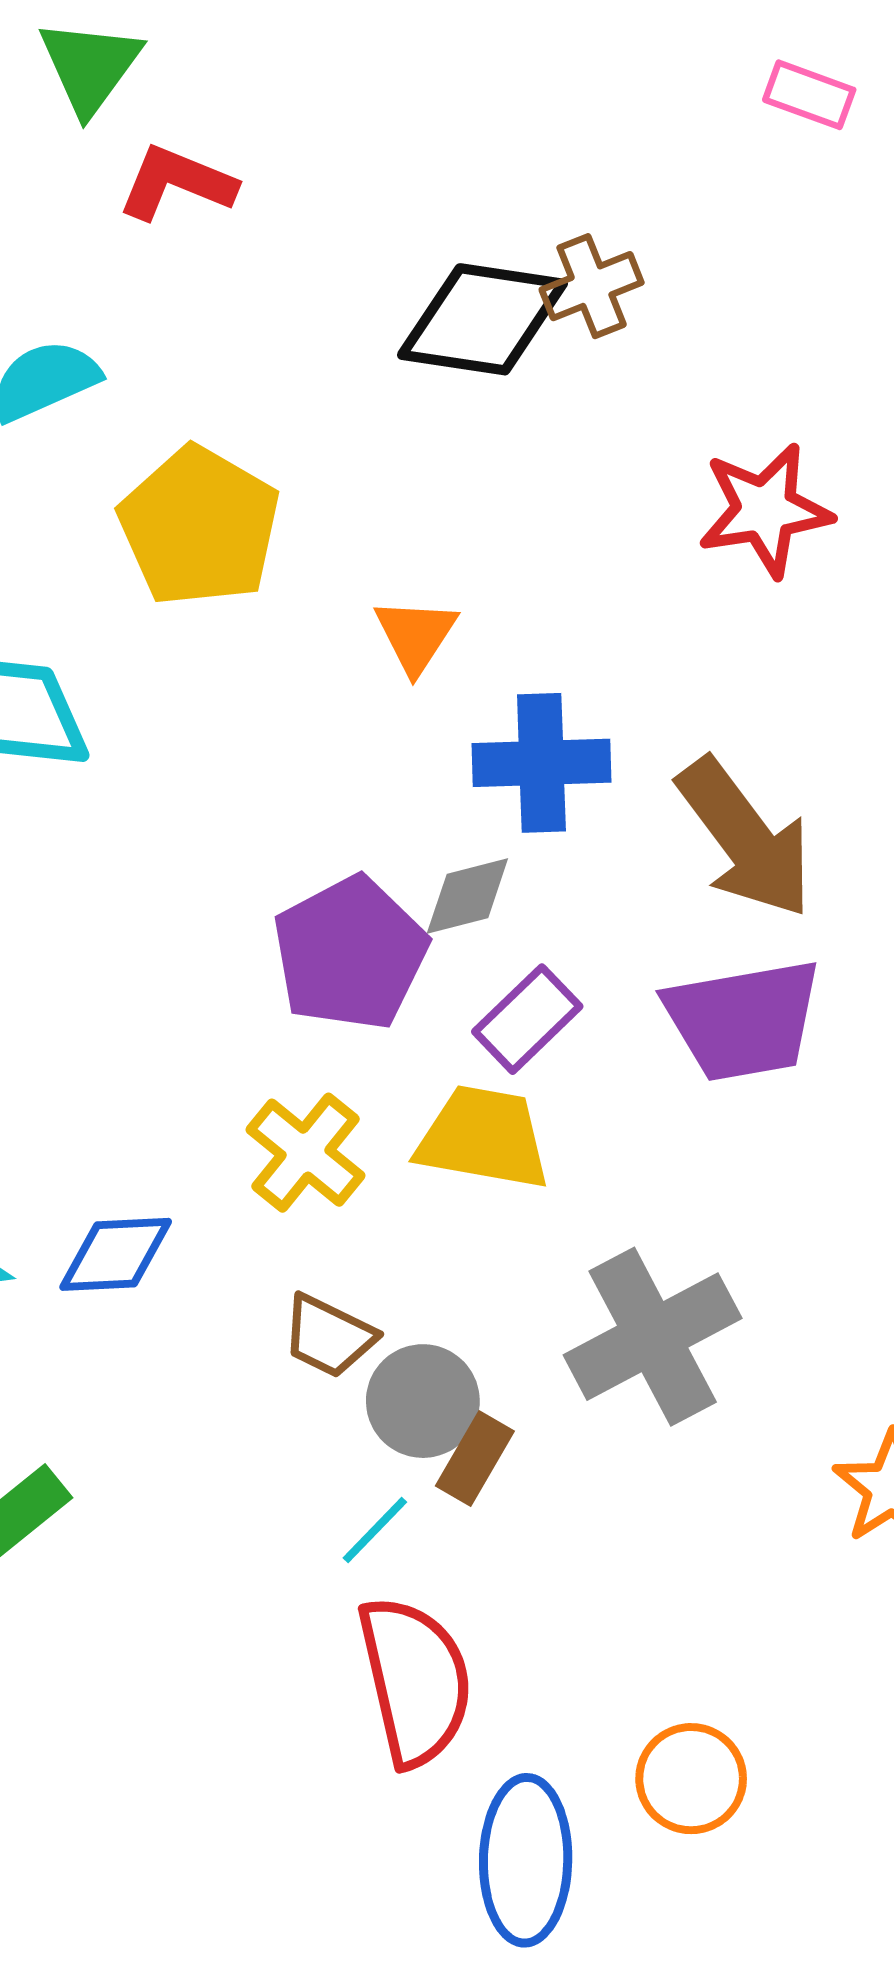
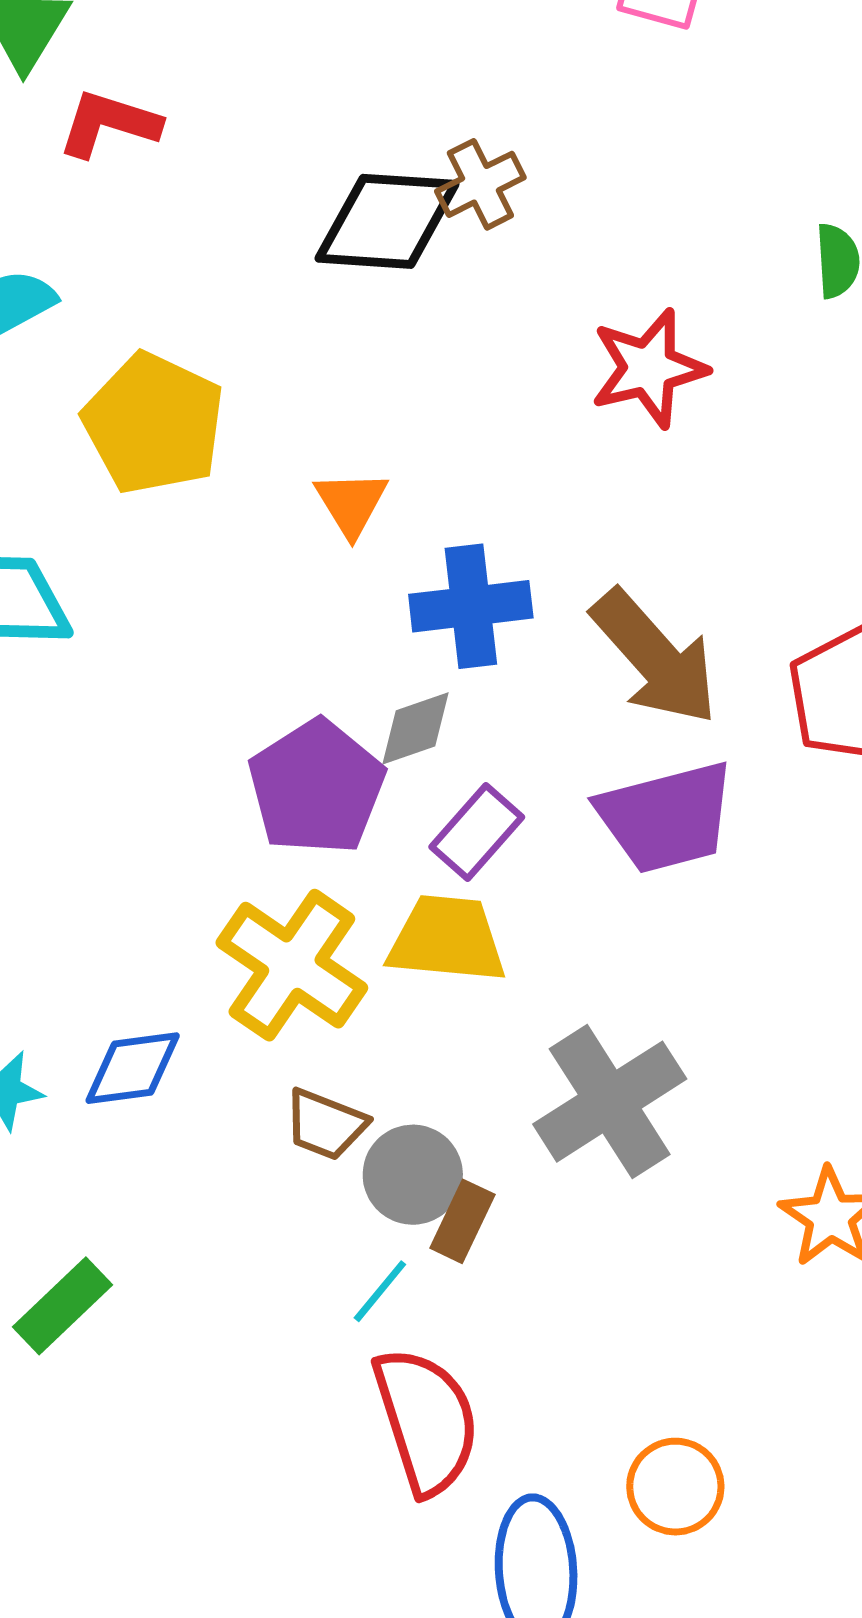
yellow cross: (305, 1153) -> (292, 965), size x1.4

